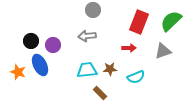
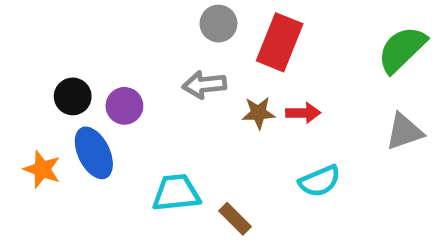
red rectangle: (139, 22) -> (280, 42), moved
gray triangle: (163, 51) -> (404, 132), moved
brown star: (110, 69) -> (258, 113), moved
cyan trapezoid: (87, 70) -> (176, 193), moved

